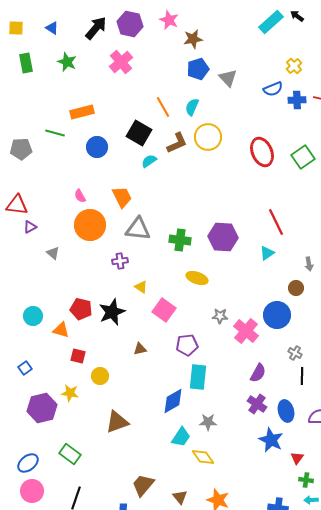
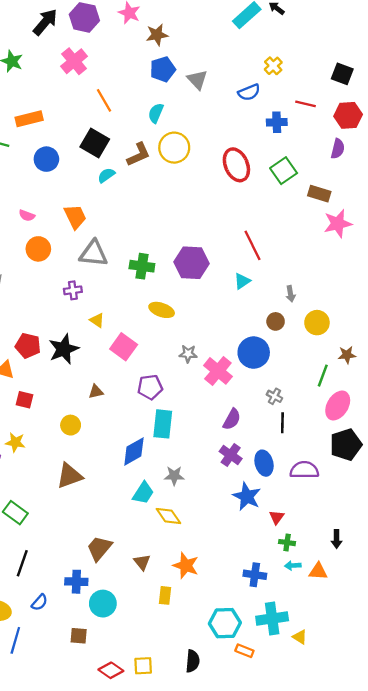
blue cross: (297, 100) -> (277, 122), moved
orange line: (163, 107) -> (104, 100), moved
pink semicircle: (80, 196) -> (27, 216), turned -40
orange circle: (90, 225) -> (38, 249), size x0.7
yellow circle: (100, 376) -> (71, 425), moved

